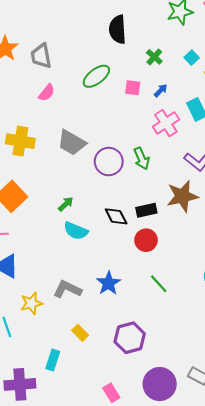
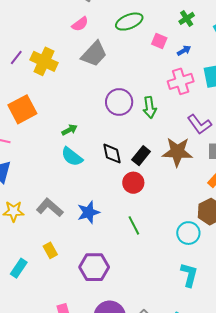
gray trapezoid: (72, 143) -> (94, 54), moved, turned -92
black rectangle: (146, 210) -> (141, 156), turned -54

